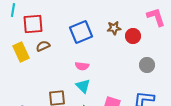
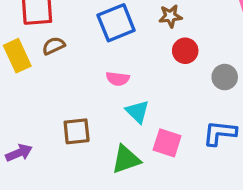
red circle: (133, 36) -> (185, 51), moved
cyan triangle: (83, 86) -> (137, 112), moved

